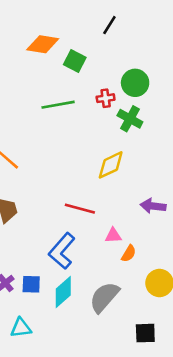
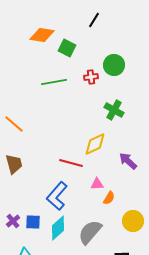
green cross: (130, 119) -> (114, 110), moved
yellow diamond: (111, 165) -> (95, 144), moved
purple arrow: (153, 206) -> (128, 161), turned 36

